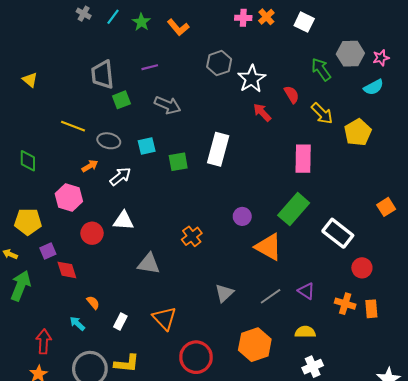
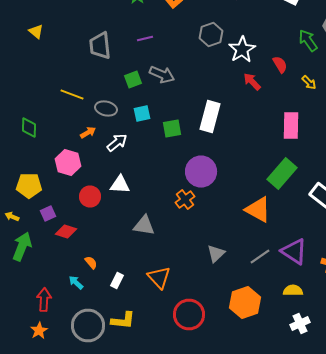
yellow triangle: (30, 80) -> (36, 32), moved
green square: (121, 100) -> (133, 80), moved
yellow arrow: (322, 113) -> (309, 82), size x0.7
purple circle: (242, 216) -> (201, 172), moved, size x1.8
red diamond: (67, 270) -> (66, 232), turned -55
purple triangle: (306, 291) -> (294, 252), size x1.6

